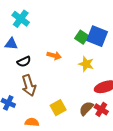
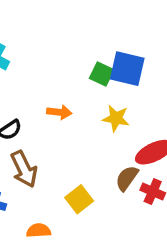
brown semicircle: (86, 108) -> (127, 178), moved

